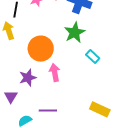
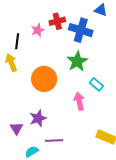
pink arrow: (55, 72) -> (79, 101), moved
purple star: (28, 78) -> (38, 118), moved

